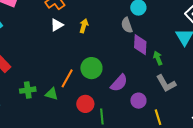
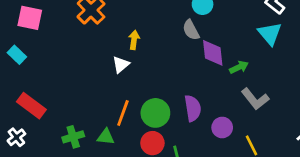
white triangle: (57, 25) -> (121, 65), moved
green arrow: (158, 58) -> (239, 67), turned 96
green circle: (91, 68) -> (155, 113), moved
purple semicircle: (119, 83) -> (193, 108), turned -42

